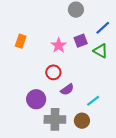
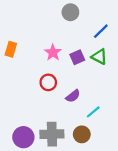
purple square: (81, 41) -> (77, 57), moved
purple semicircle: (67, 90) -> (73, 96), moved
purple circle: (36, 99) -> (23, 137), moved

